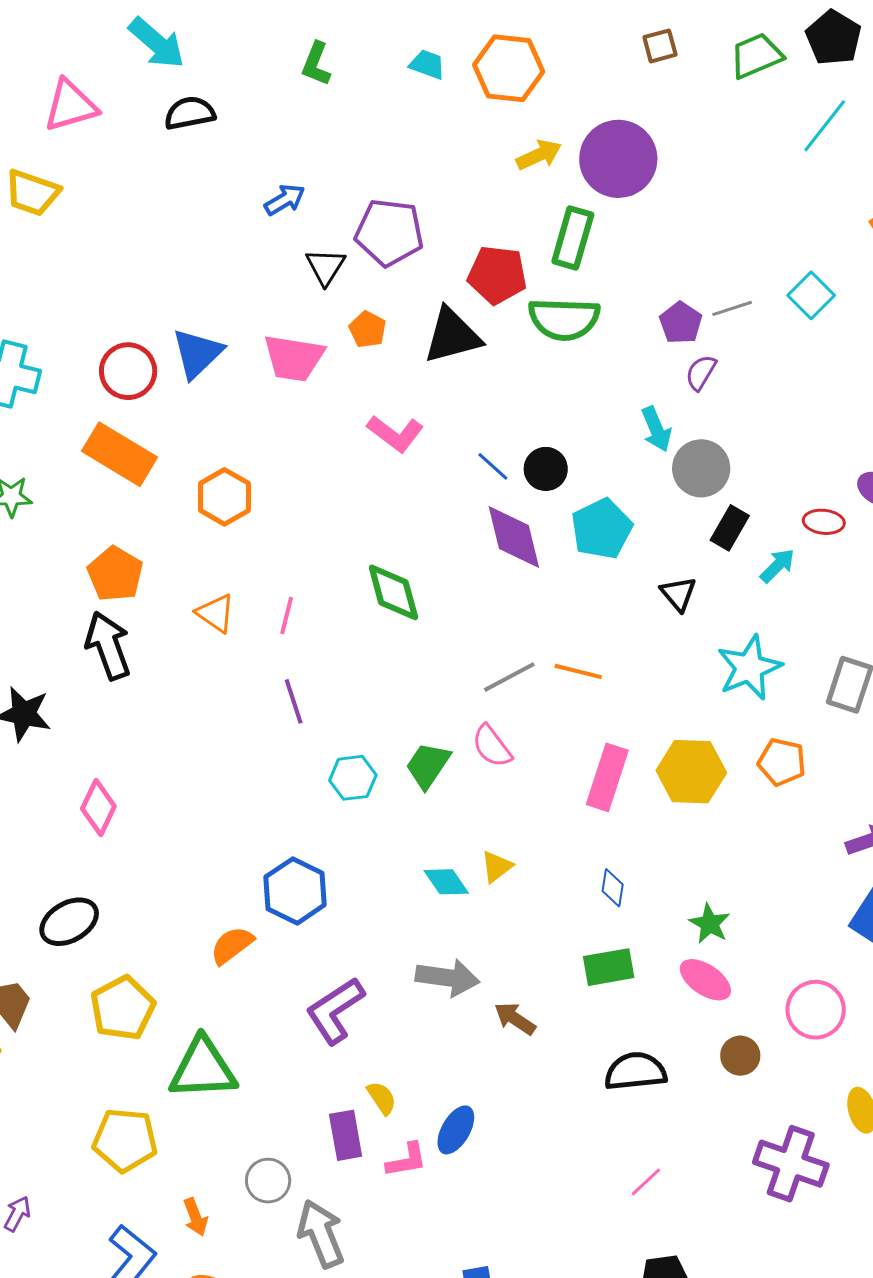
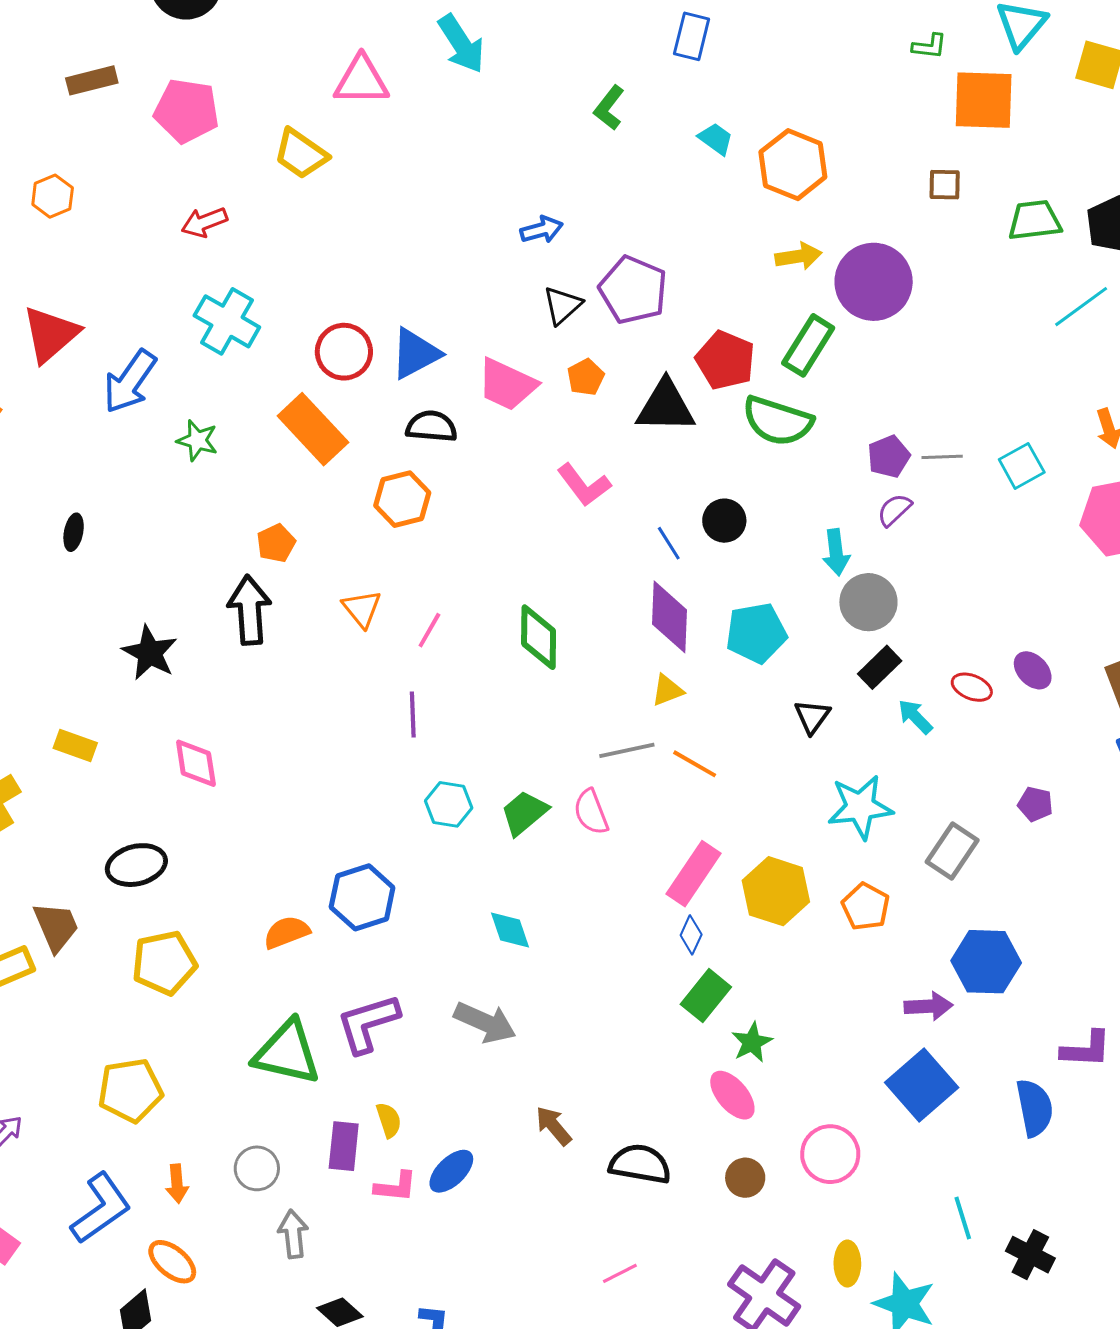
black semicircle: (190, 113) -> (431, 426), moved
black circle: (546, 469) -> (724, 521), moved
cyan arrow: (777, 566) -> (915, 717), turned -105
orange pentagon: (115, 574) -> (276, 543), size x0.7
pink diamond: (98, 808) -> (196, 763), turned -50
yellow triangle: (497, 867) -> (667, 690), moved
blue diamond: (613, 888) -> (691, 935), moved
green rectangle: (609, 967) -> (706, 996), moved, turned -57
brown arrow: (515, 1019) -> (554, 1126), moved
green triangle: (203, 1069) -> (287, 1053), moved
yellow pentagon: (125, 1140) -> (130, 1090), turned -30
gray arrow: (321, 1234) -> (293, 1234), size x0.7

